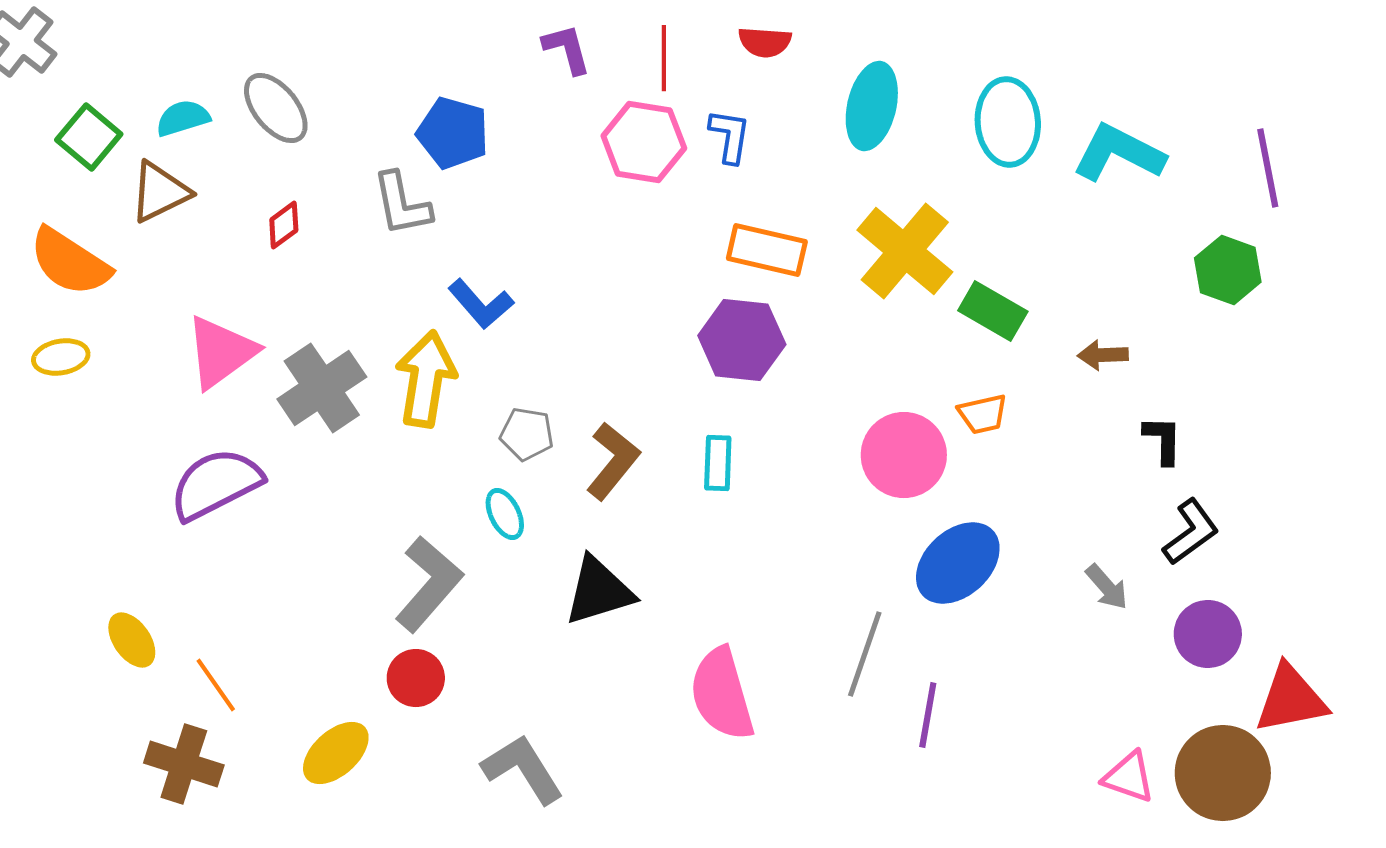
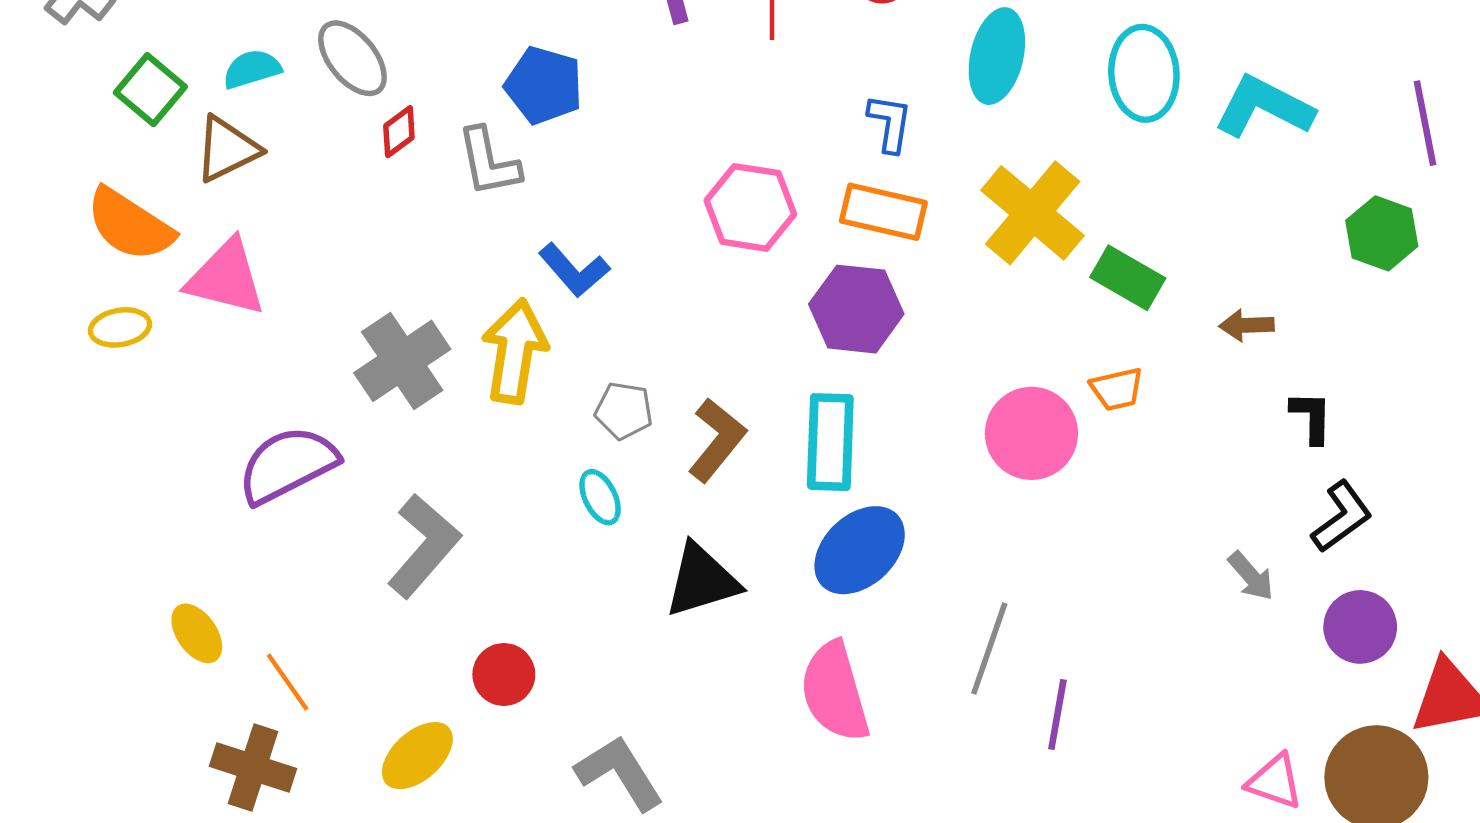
blue L-shape: (730, 136) -> (890, 123), moved
pink hexagon: (644, 142) -> (750, 207), moved
red diamond: (284, 225) -> (399, 132), moved
pink triangle: (221, 352) -> (226, 278), moved, turned 50
cyan rectangle: (718, 463) -> (830, 442), size x1.6
blue ellipse: (958, 563) -> (860, 550), moved
gray L-shape: (429, 584) -> (424, 546), moved

